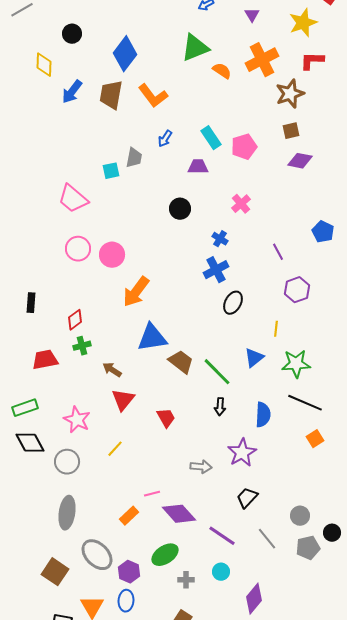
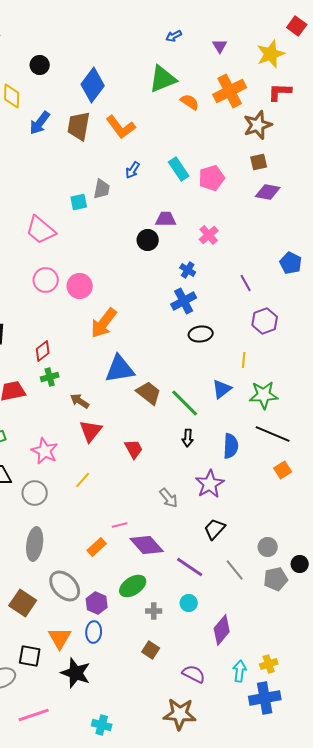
purple trapezoid: (198, 167) -> (166, 219), moved
black ellipse: (233, 303) -> (201, 334), turned 55
gray arrow: (201, 467) -> (169, 498), turned 45

